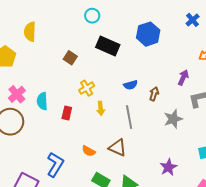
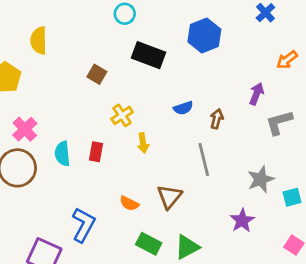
cyan semicircle: (42, 101) -> (62, 154), moved
gray line: (129, 117) -> (204, 159), moved
gray star: (173, 119) -> (261, 179), moved
brown triangle: (117, 148) -> (169, 197), turned 48

